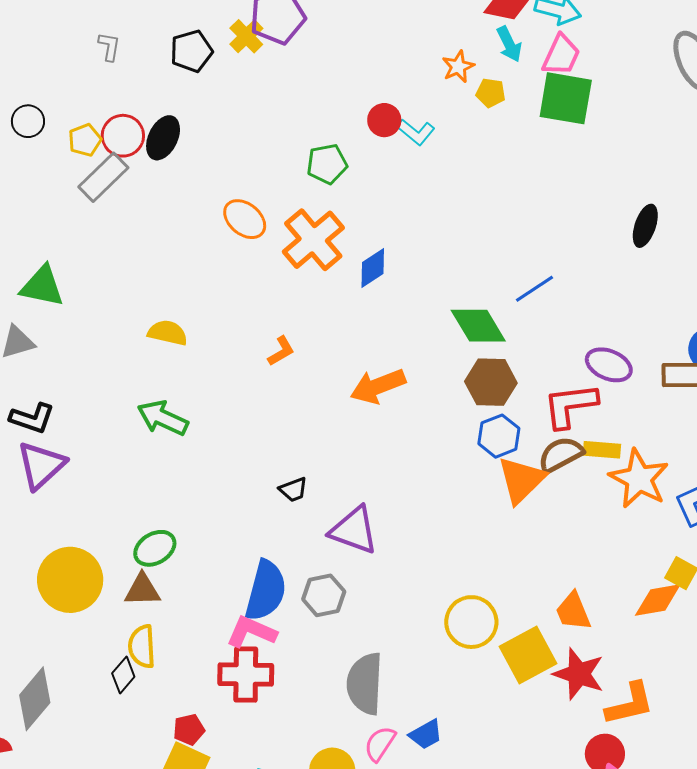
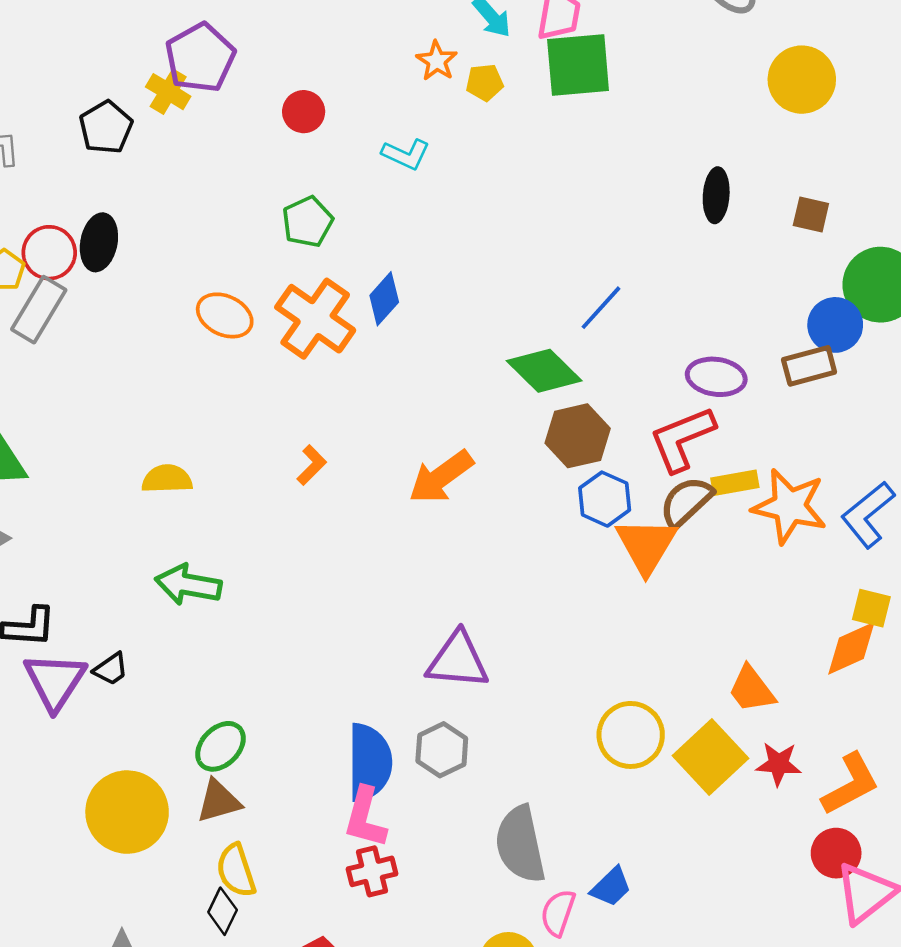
red circle: (384, 120) -> (304, 112), moved
blue diamond: (373, 268) -> (384, 299), moved
black trapezoid: (293, 490) -> (111, 669), moved
pink L-shape: (251, 632) -> (365, 818), turned -84
red star: (579, 674) -> (778, 764), size x0.7
red cross: (246, 675) -> (372, 871), size x0.7

